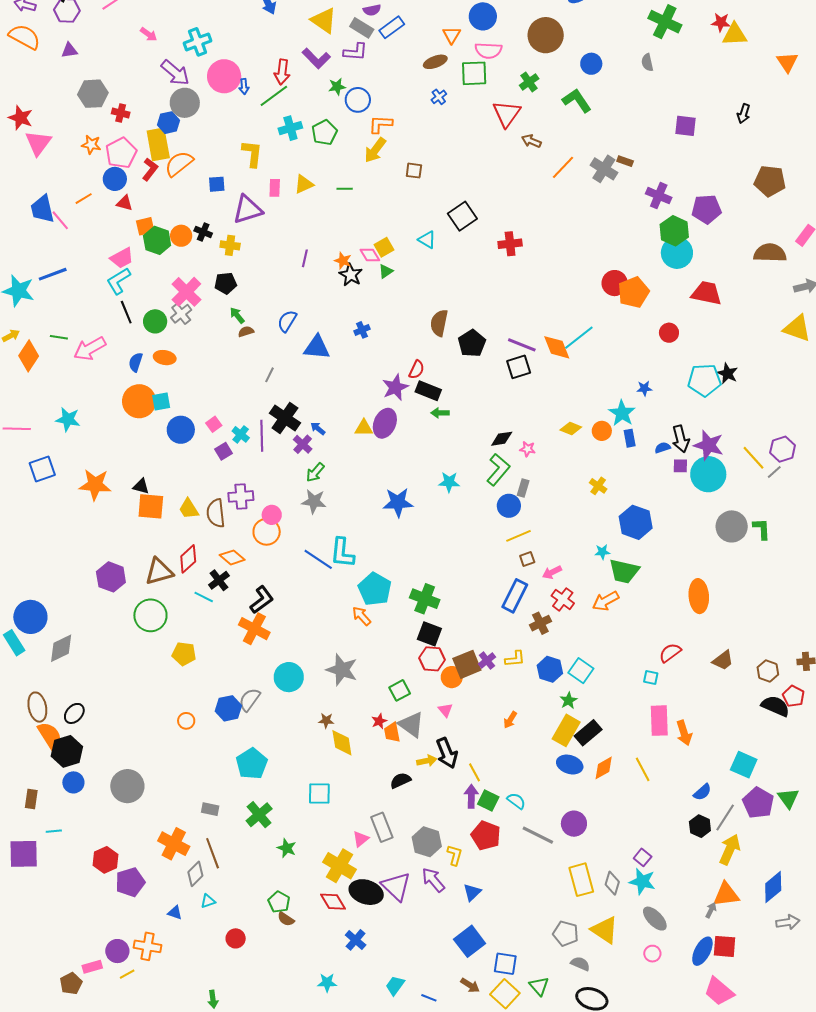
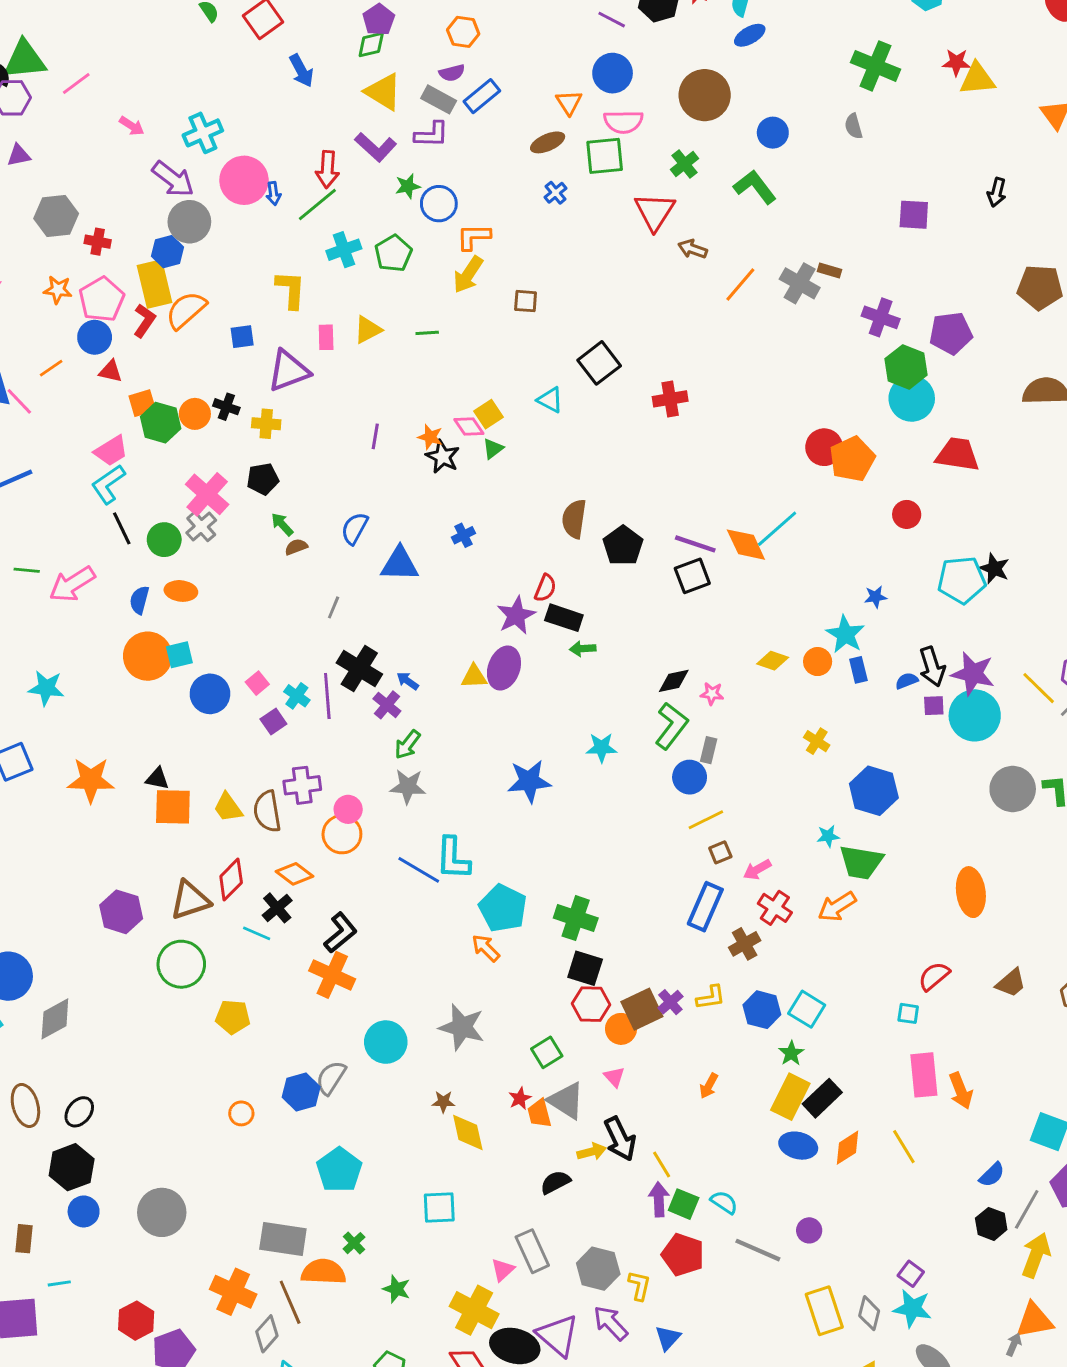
orange semicircle: (50, 736) -> (323, 1272), moved, turned -52
gray rectangle: (210, 809) -> (283, 1239), size x1.8
green cross: (259, 815) -> (354, 1243), size x0.6
purple circle: (574, 824) -> (809, 1230), size x0.7

